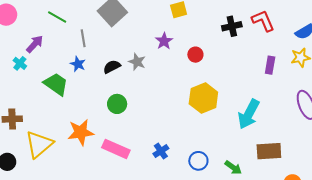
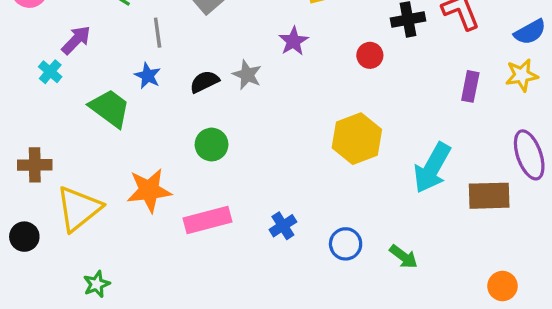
red circle: (195, 55) -> (370, 55), moved
pink rectangle: (116, 149) -> (208, 220), turned -40
brown rectangle: (269, 151) -> (489, 196), moved

